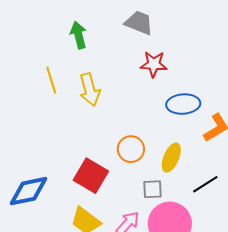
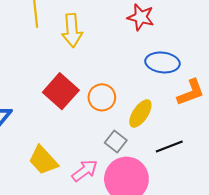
red square: (91, 176) -> (61, 91), moved
gray square: (152, 189) -> (116, 141), turned 30

